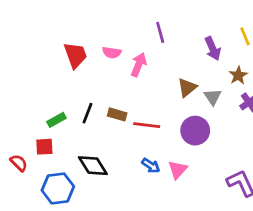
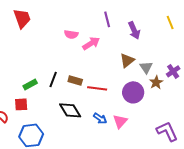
purple arrow: (213, 48) -> (134, 30), moved
red trapezoid: (75, 55) -> (22, 18), moved
pink arrow: (139, 65) -> (91, 43), turned 36
brown star: (238, 75) -> (156, 82), moved
black diamond: (93, 166) -> (70, 110), moved

